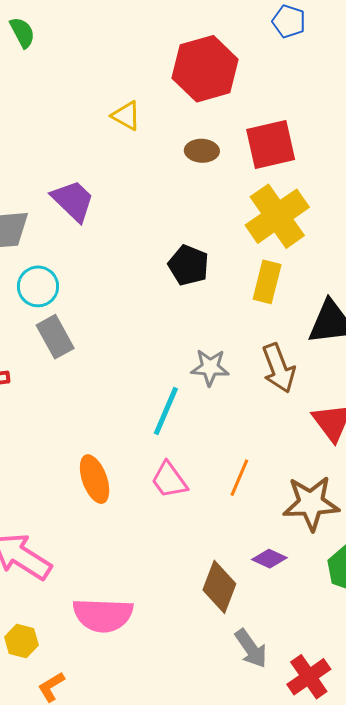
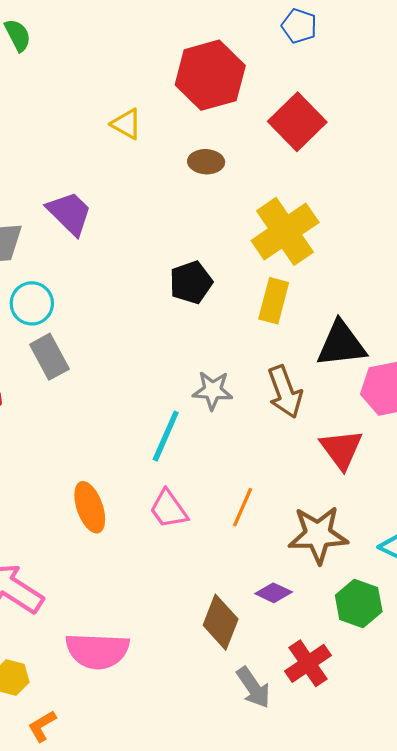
red square: (271, 144) -> (297, 122), moved, turned -32
black pentagon: (189, 265) -> (191, 282), turned 30
red cross: (309, 677) -> (308, 663), moved

